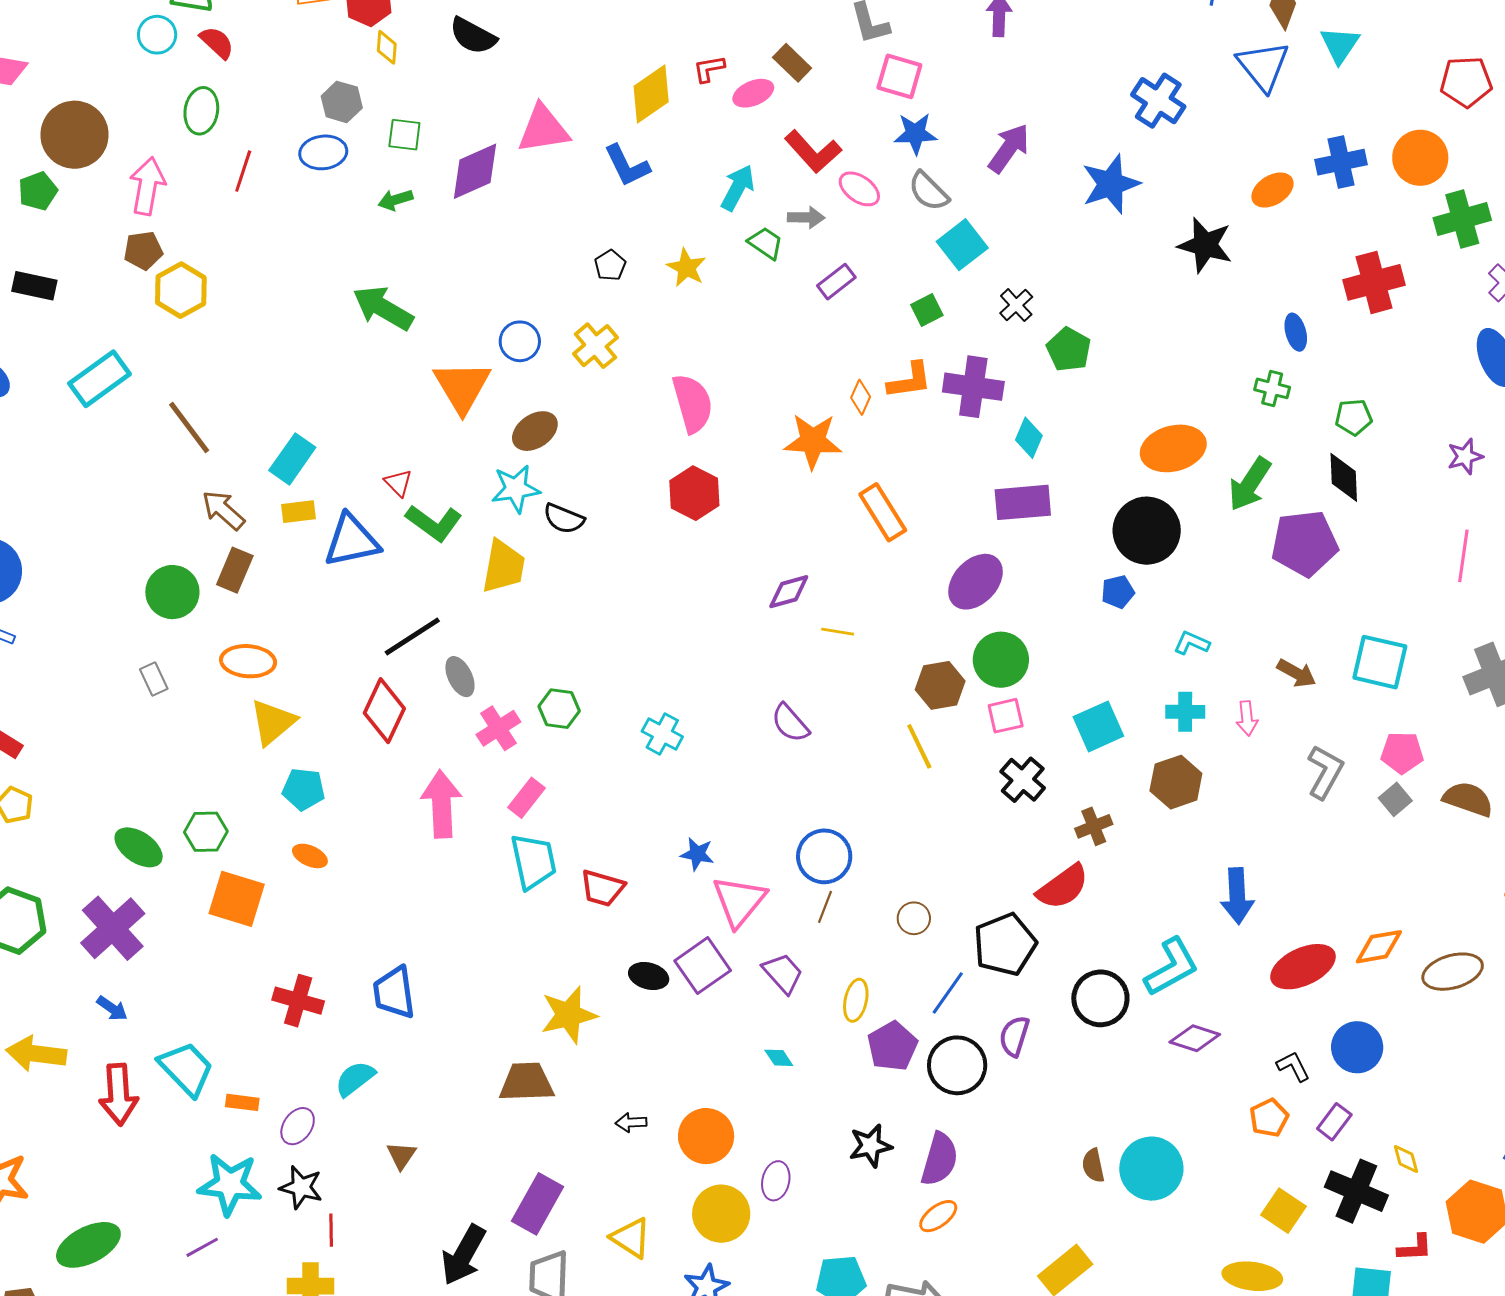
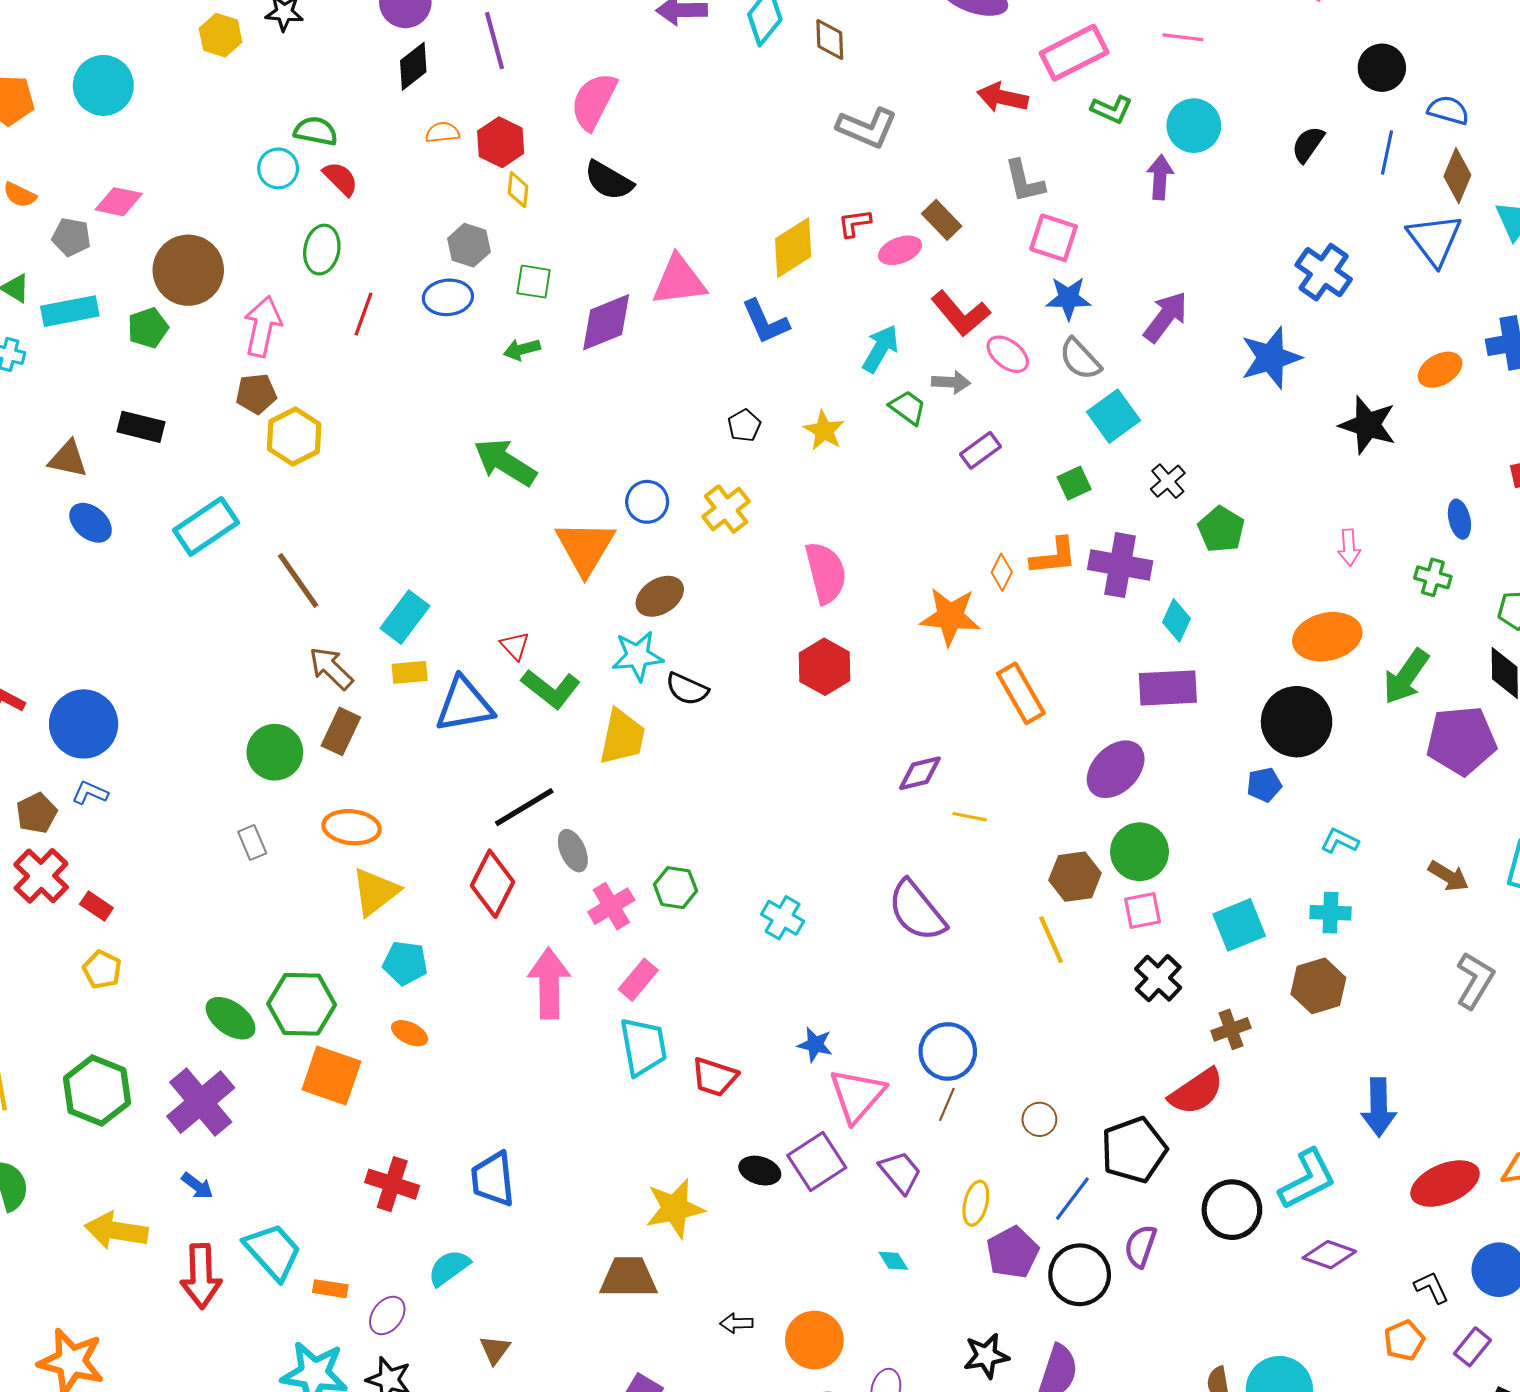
pink arrow: (1247, 718) -> (1349, 548), moved
purple semicircle: (790, 723) -> (917, 911), size x1.5
green hexagon: (206, 832) -> (302, 1004), size x1.5

